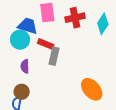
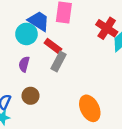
red cross: (75, 18) -> (107, 28), moved, turned 30
brown circle: (22, 92) -> (31, 96), moved

